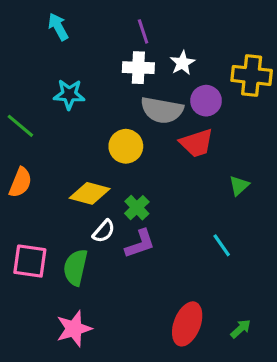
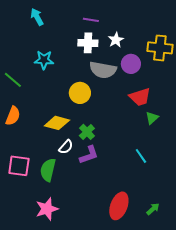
purple line: (143, 31) -> (91, 20), turned -63
red trapezoid: (197, 143) -> (140, 97), moved

